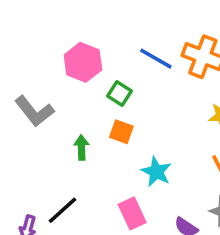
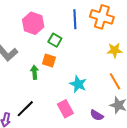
blue line: (156, 59) -> (75, 19), turned 60
orange square: (121, 132) -> (49, 61), moved

